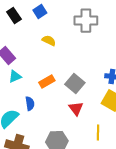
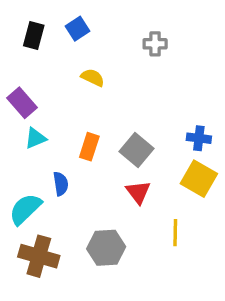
black rectangle: (14, 16) -> (34, 35), turned 49
gray cross: (86, 21) -> (155, 44), size x0.6
orange rectangle: (47, 82) -> (89, 147), turned -42

